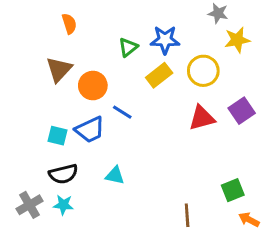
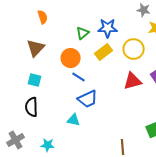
orange circle: (93, 86) -> (71, 58), moved
blue trapezoid: (90, 130) -> (88, 99), moved
cyan square: (57, 136) -> (35, 80), moved
black semicircle: (63, 174) -> (32, 107), moved, turned 102
cyan star: (63, 205) -> (48, 145), moved

